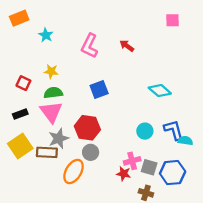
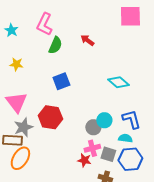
pink square: (173, 20) -> (130, 16), size x1.6
pink L-shape: (89, 46) -> (44, 24), moved
green semicircle: (53, 93) -> (55, 45), moved, turned 120
cyan semicircle: (185, 141) -> (125, 138), moved
gray circle: (91, 152) -> (93, 127), moved
orange ellipse: (74, 172) -> (20, 158), moved

